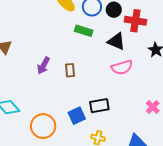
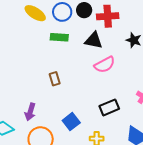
purple arrow: (43, 66) -> (30, 112), moved
black rectangle: (99, 106) -> (109, 107), moved

